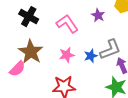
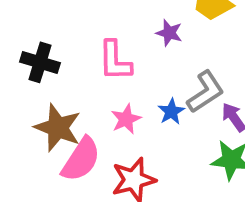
pink L-shape: (67, 24) -> (115, 61), turned -135
pink semicircle: (17, 69) -> (81, 159), moved, size x1.4

